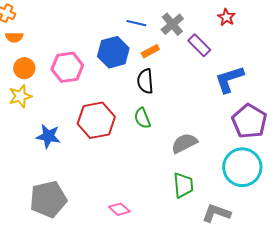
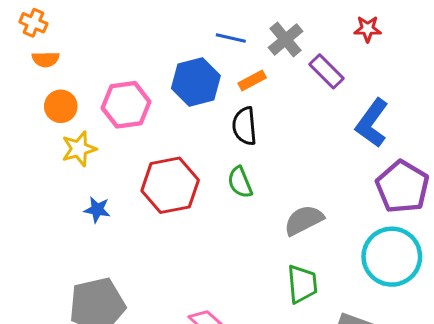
red star: (226, 17) -> (368, 29), turned -30
blue L-shape: (229, 79) -> (372, 123), turned -36
yellow star: (20, 96) -> (79, 149), moved
blue star: (48, 136) -> (97, 210), size x0.7

